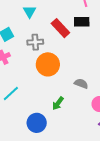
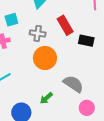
black rectangle: (82, 22) -> (86, 41), moved
gray semicircle: (81, 84) -> (73, 84), size x1.5

